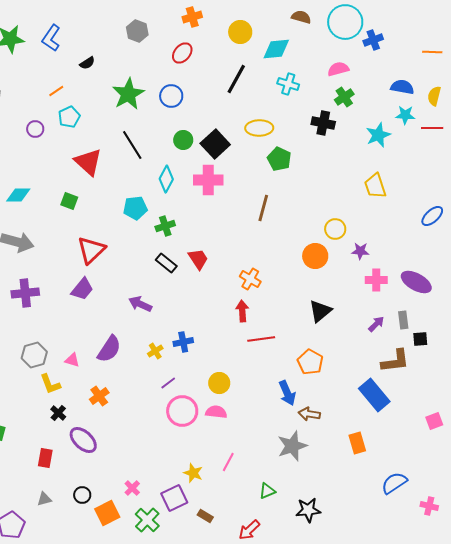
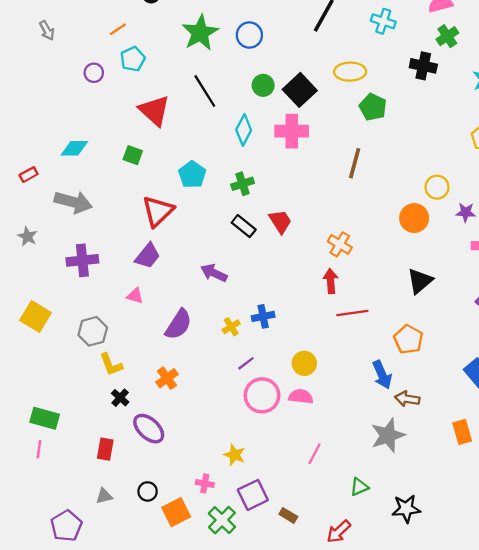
cyan pentagon: (135, 208) -> (192, 175), moved, turned -30
pink triangle: (72, 360) -> (135, 296), moved
yellow star: (193, 473) -> (235, 455), moved
pink cross: (132, 488) -> (205, 483), turned -35

